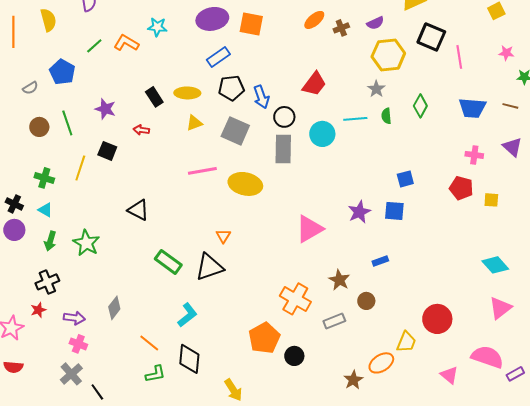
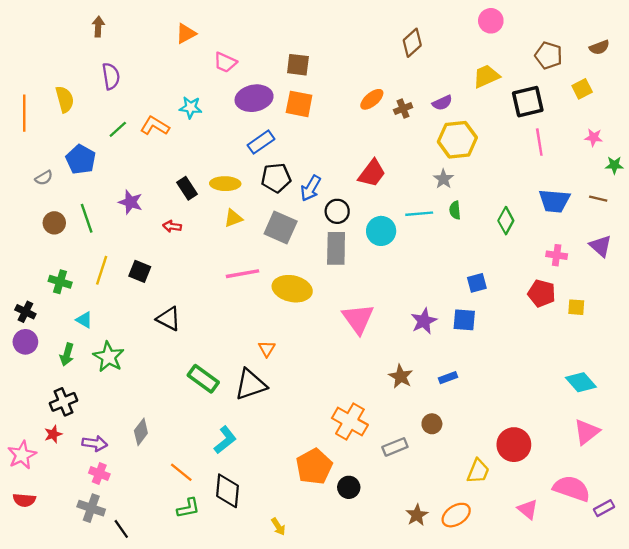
black square: (431, 37) -> (528, 102), moved, turned -36
blue arrow: (261, 97) -> (311, 188), turned 50
green diamond: (420, 106) -> (506, 221), moved
black square: (107, 151) -> (140, 271), moved
cyan triangle: (45, 210) -> (84, 320), moved
pink triangle: (309, 229) -> (358, 319), moved, turned -36
brown star: (339, 280) -> (401, 376), moved
orange ellipse: (381, 363) -> (456, 515), moved
gray cross: (71, 374) -> (91, 508), turned -30
yellow arrow: (233, 390) -> (278, 527), size x0.7

